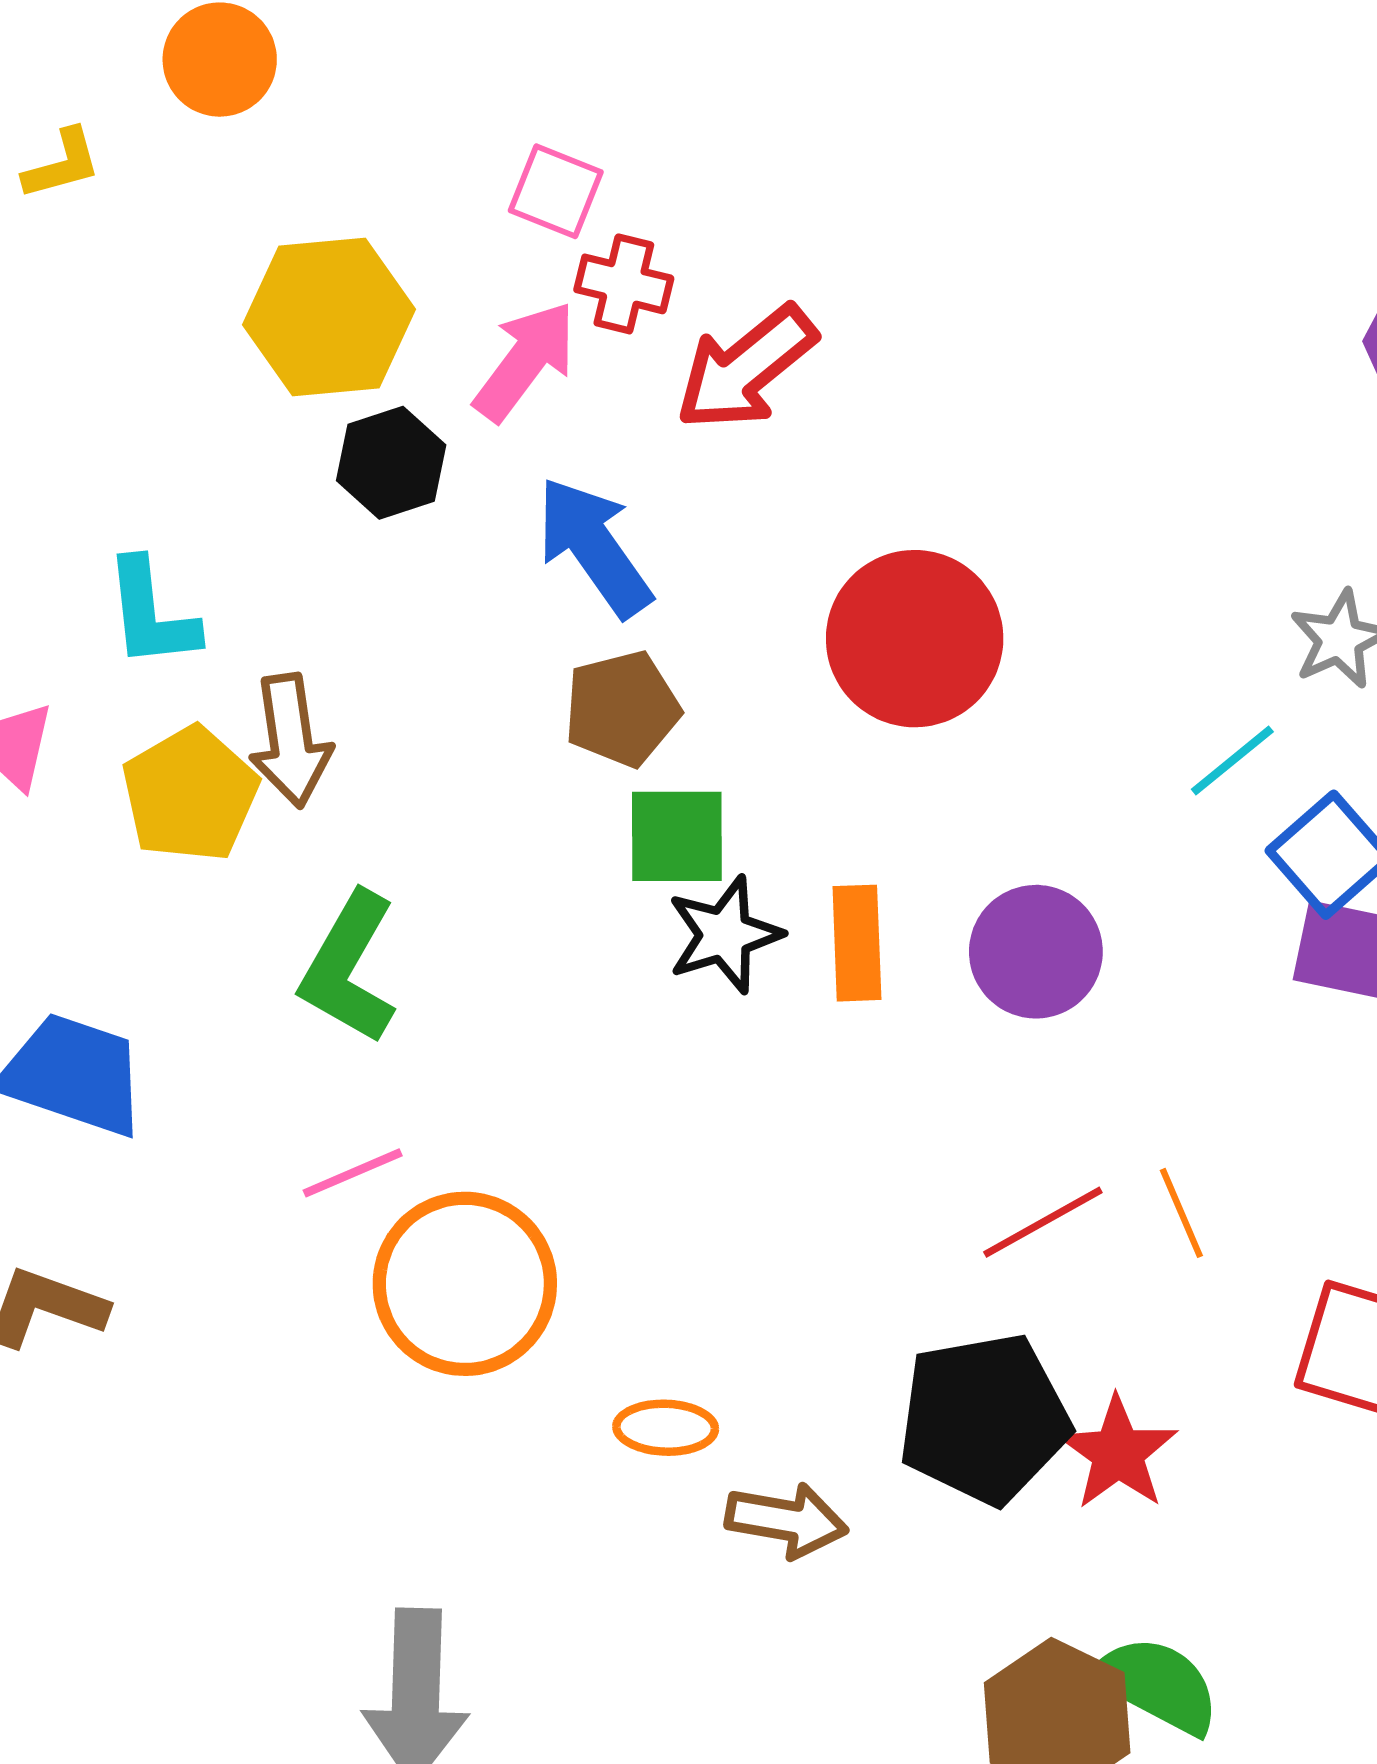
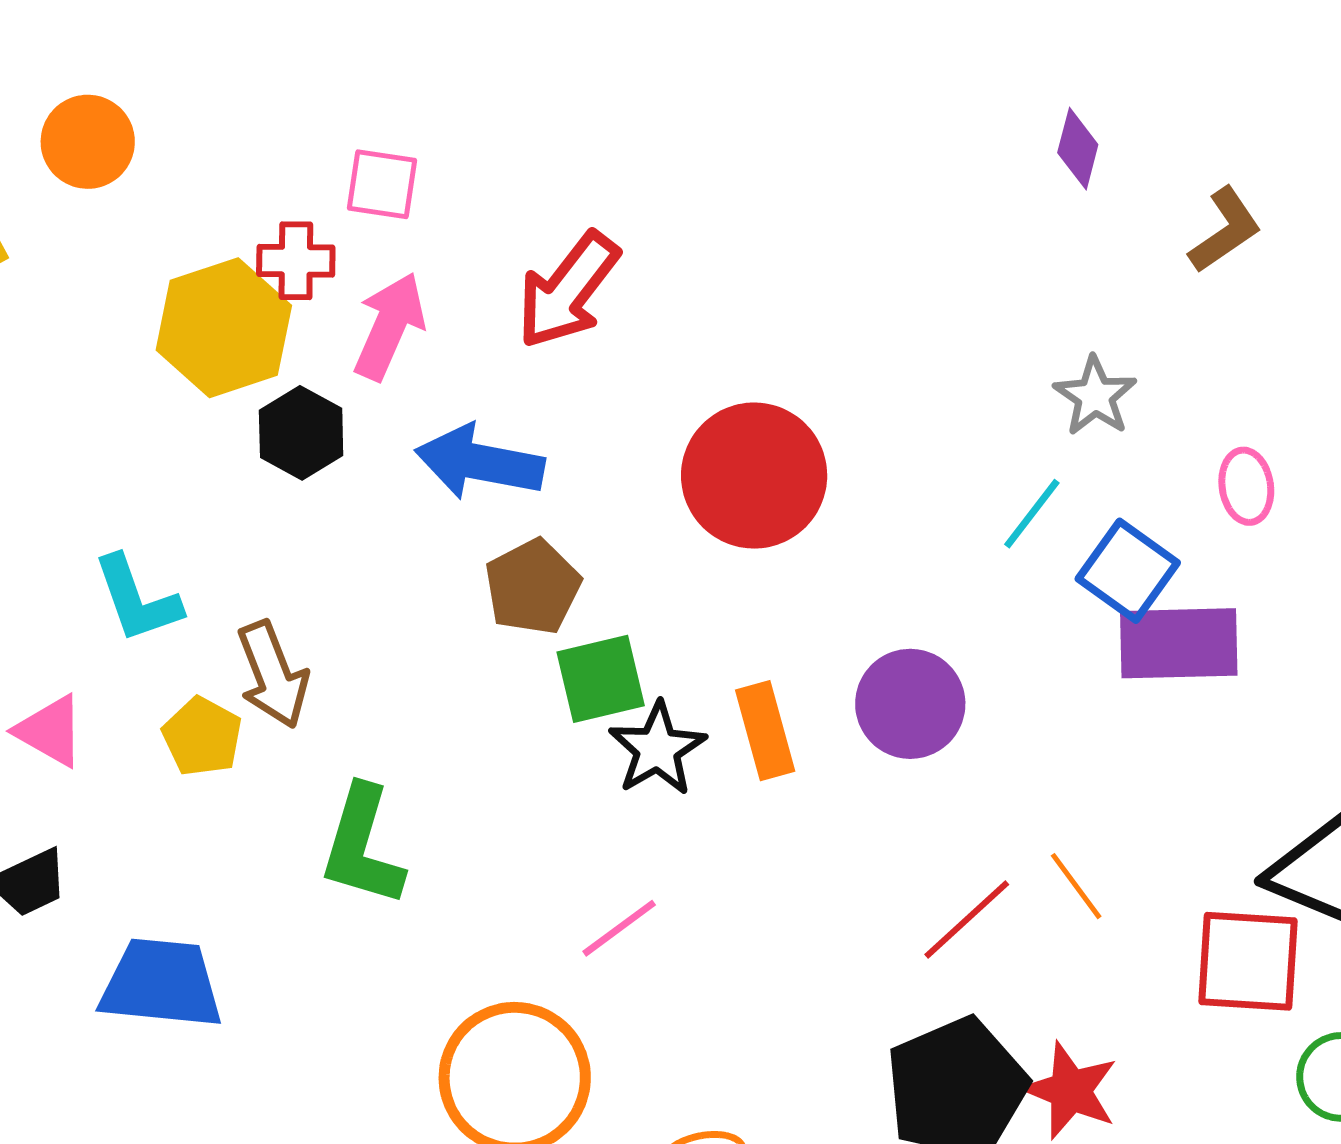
red cross: (624, 284) -> (296, 261), moved
blue arrow: (594, 547) -> (480, 462), turned -31
yellow pentagon: (190, 794) -> (202, 737), size x0.7
pink line: (353, 1173) -> (619, 928), moved

